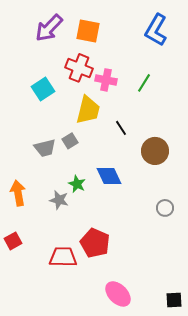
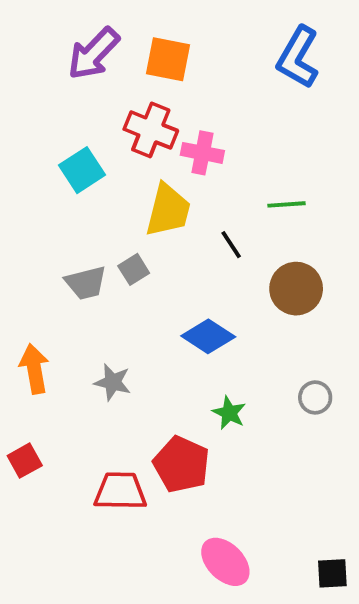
green line: (144, 83) -> (287, 204), moved, turned 54
blue diamond: (109, 176) -> (208, 336), turned -32
green star: (77, 184) -> (229, 413), moved

